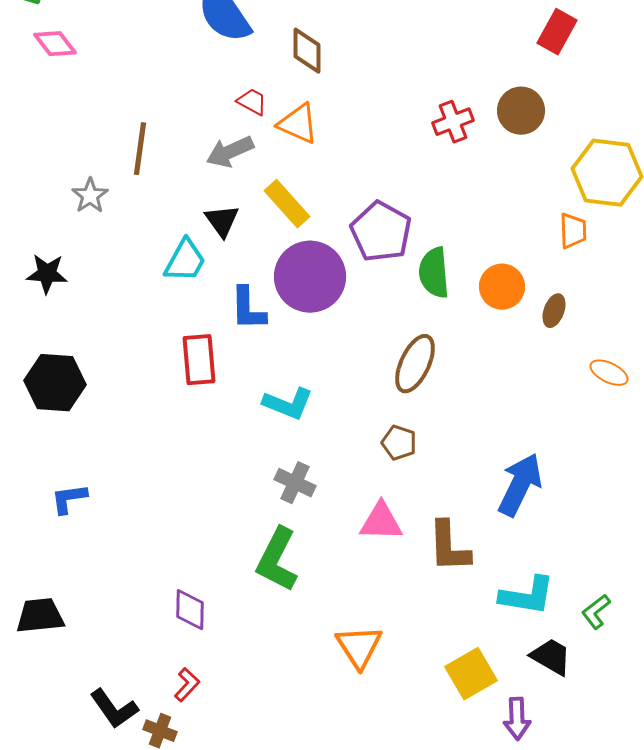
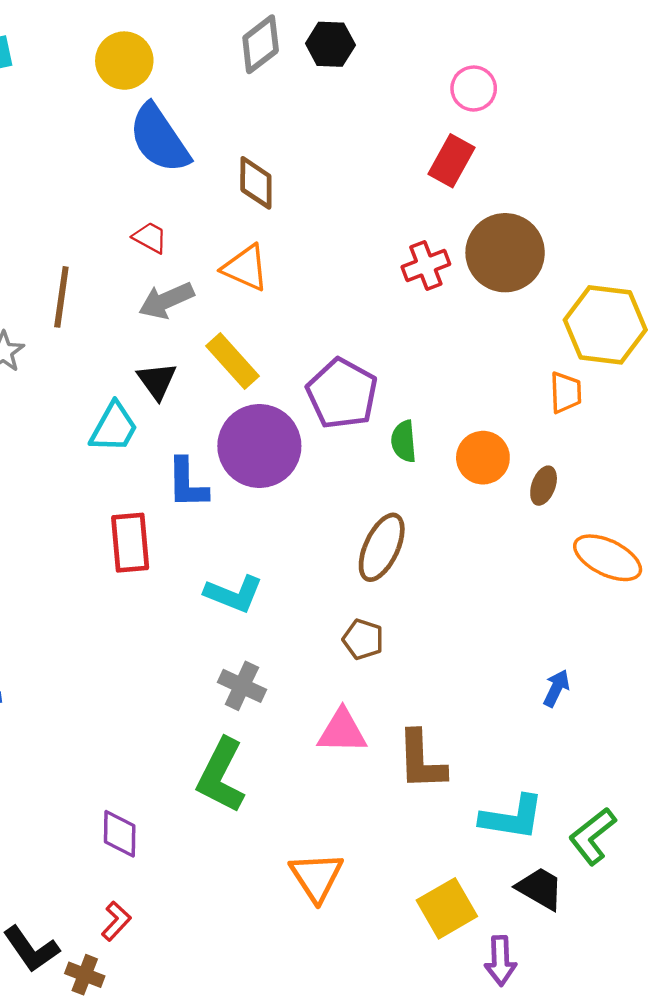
red rectangle: (557, 32) -> (452, 161), moved
red trapezoid: (252, 102) -> (150, 238), moved
brown circle: (521, 111) -> (505, 253), size x1.4
green semicircle: (434, 273) -> (404, 441), size x0.7
orange ellipse: (609, 373) -> (608, 558), size x1.5
blue arrow: (520, 485) -> (556, 688), moved, size x0.5
green L-shape: (596, 612) -> (592, 836), size x1.4

